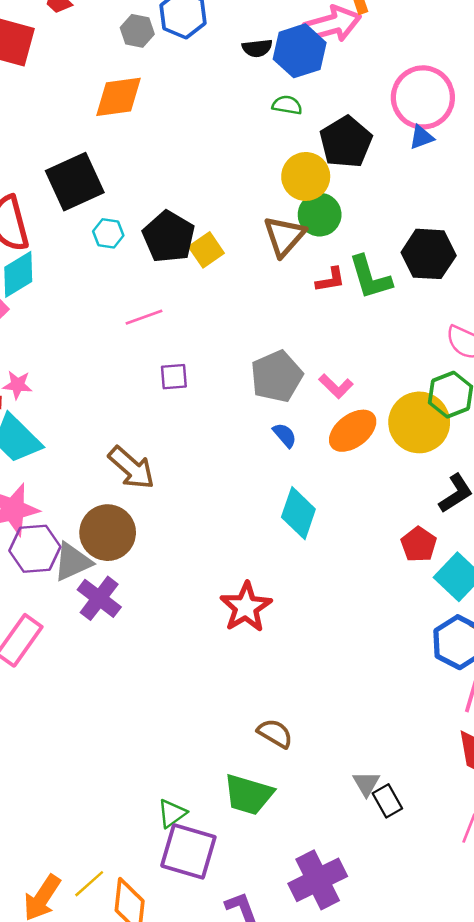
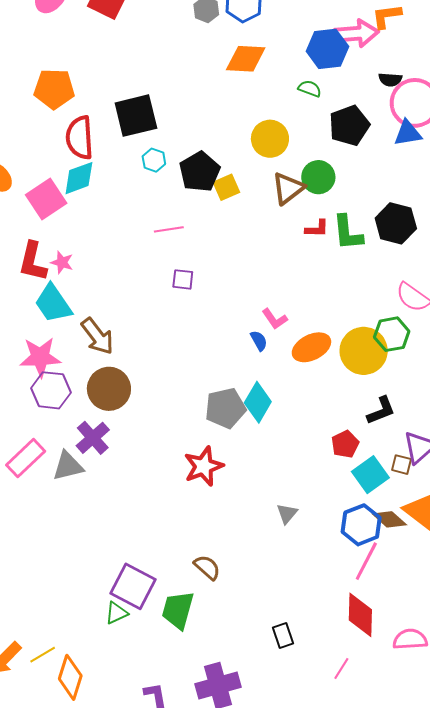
black semicircle: (257, 48) -> (390, 80), moved
orange diamond: (119, 97) -> (246, 59), moved
blue triangle: (421, 137) -> (408, 133), size x1.4
yellow circle: (306, 176) -> (270, 139), moved
gray pentagon: (277, 376) -> (225, 408), moved
pink L-shape: (336, 386) -> (275, 319), moved
brown arrow: (131, 468) -> (97, 336), moved
gray triangle: (72, 562) -> (68, 466), moved
gray triangle: (366, 783) -> (287, 514), moved
green trapezoid: (248, 794) -> (178, 610), turned 78
purple square: (188, 851) -> (133, 586), moved

